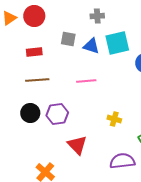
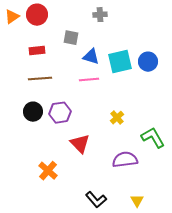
cyan square: (117, 43) -> (120, 62), moved
blue triangle: (91, 46) -> (91, 57), moved
yellow cross: (114, 119) -> (117, 118), turned 32

